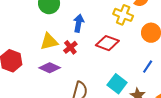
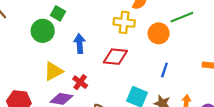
red cross: (70, 47) -> (80, 82), moved

